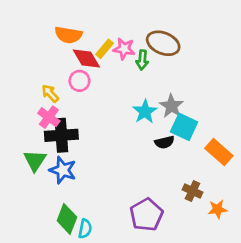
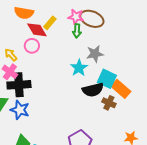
pink star: (124, 49) -> (76, 17), moved
gray star: (172, 106) -> (95, 54), moved, turned 30
black semicircle: (165, 142) -> (93, 90), size x1.5
orange rectangle: (219, 152) -> (121, 89), moved
brown cross: (192, 191) -> (109, 103), moved

